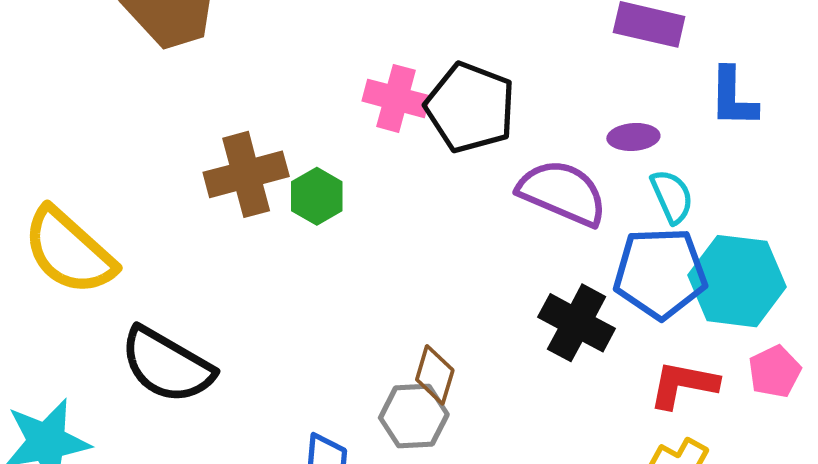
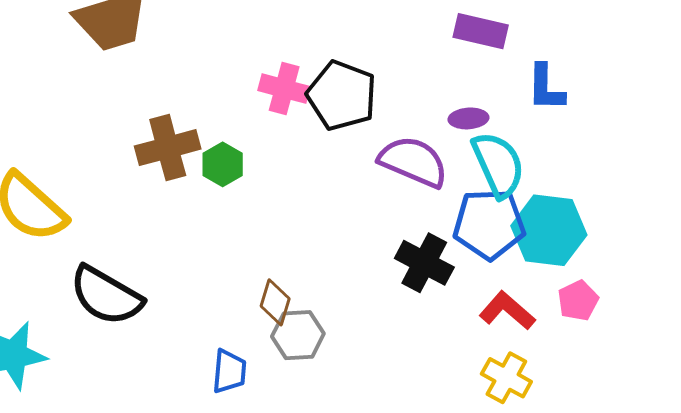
cyan semicircle: (672, 196) -> (498, 165), size x1.6
brown diamond: (435, 375) -> (275, 302), moved
red L-shape: (683, 385) -> (507, 311), turned 30

